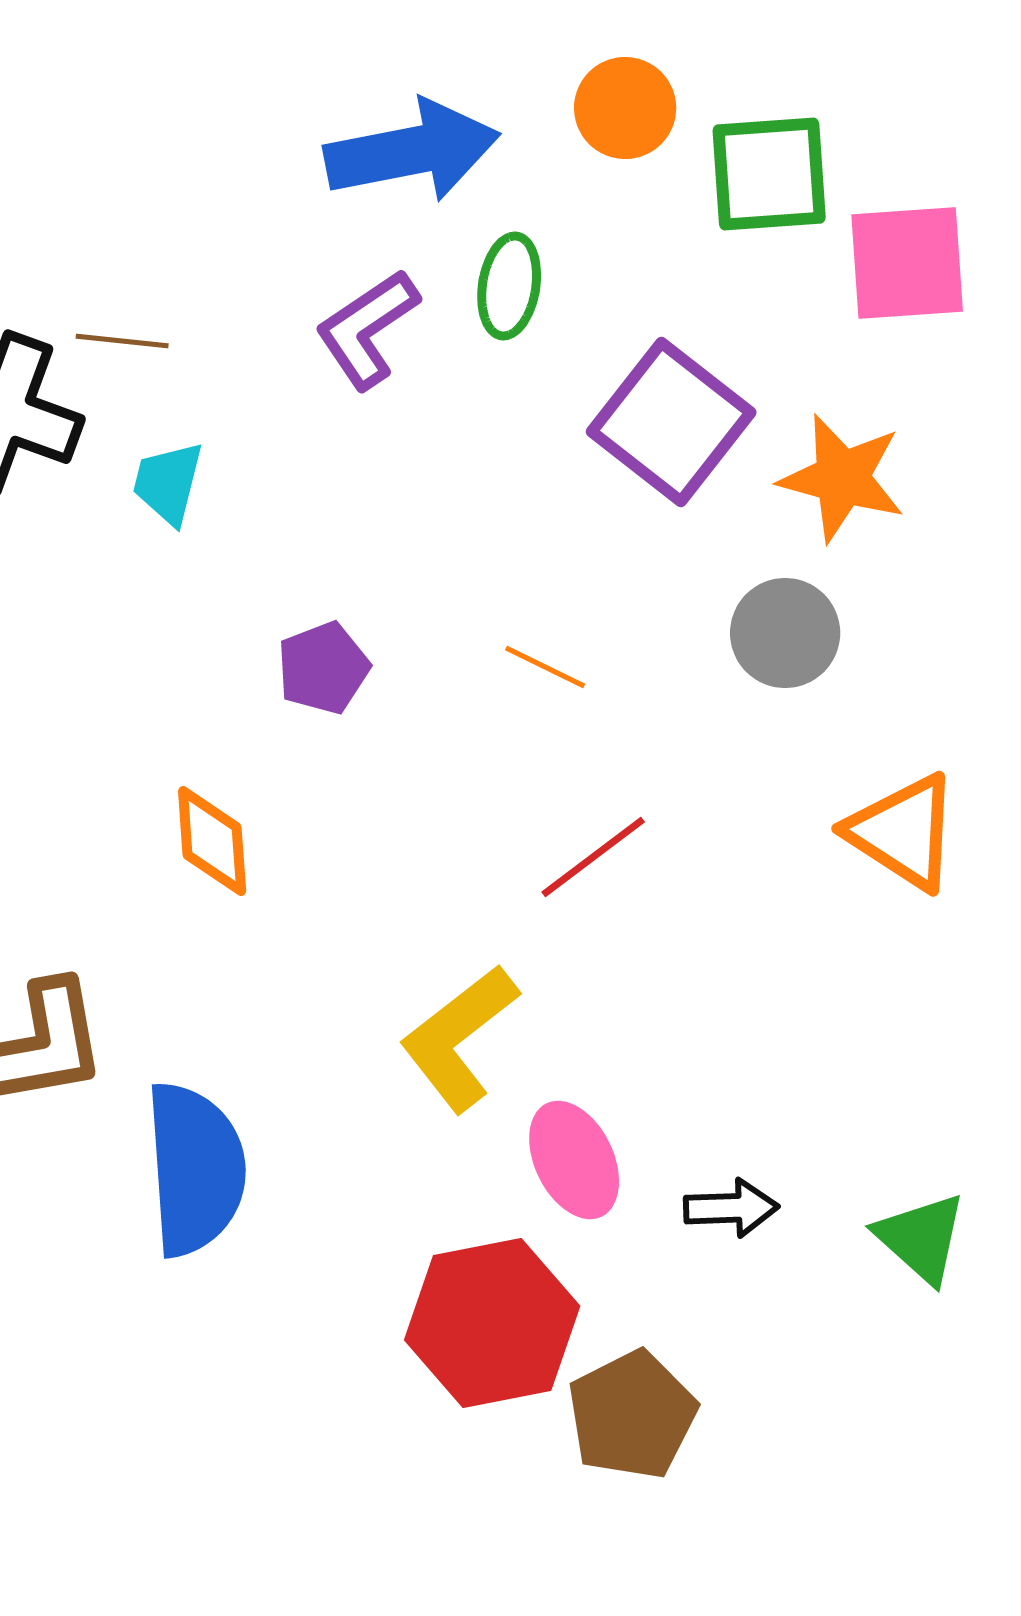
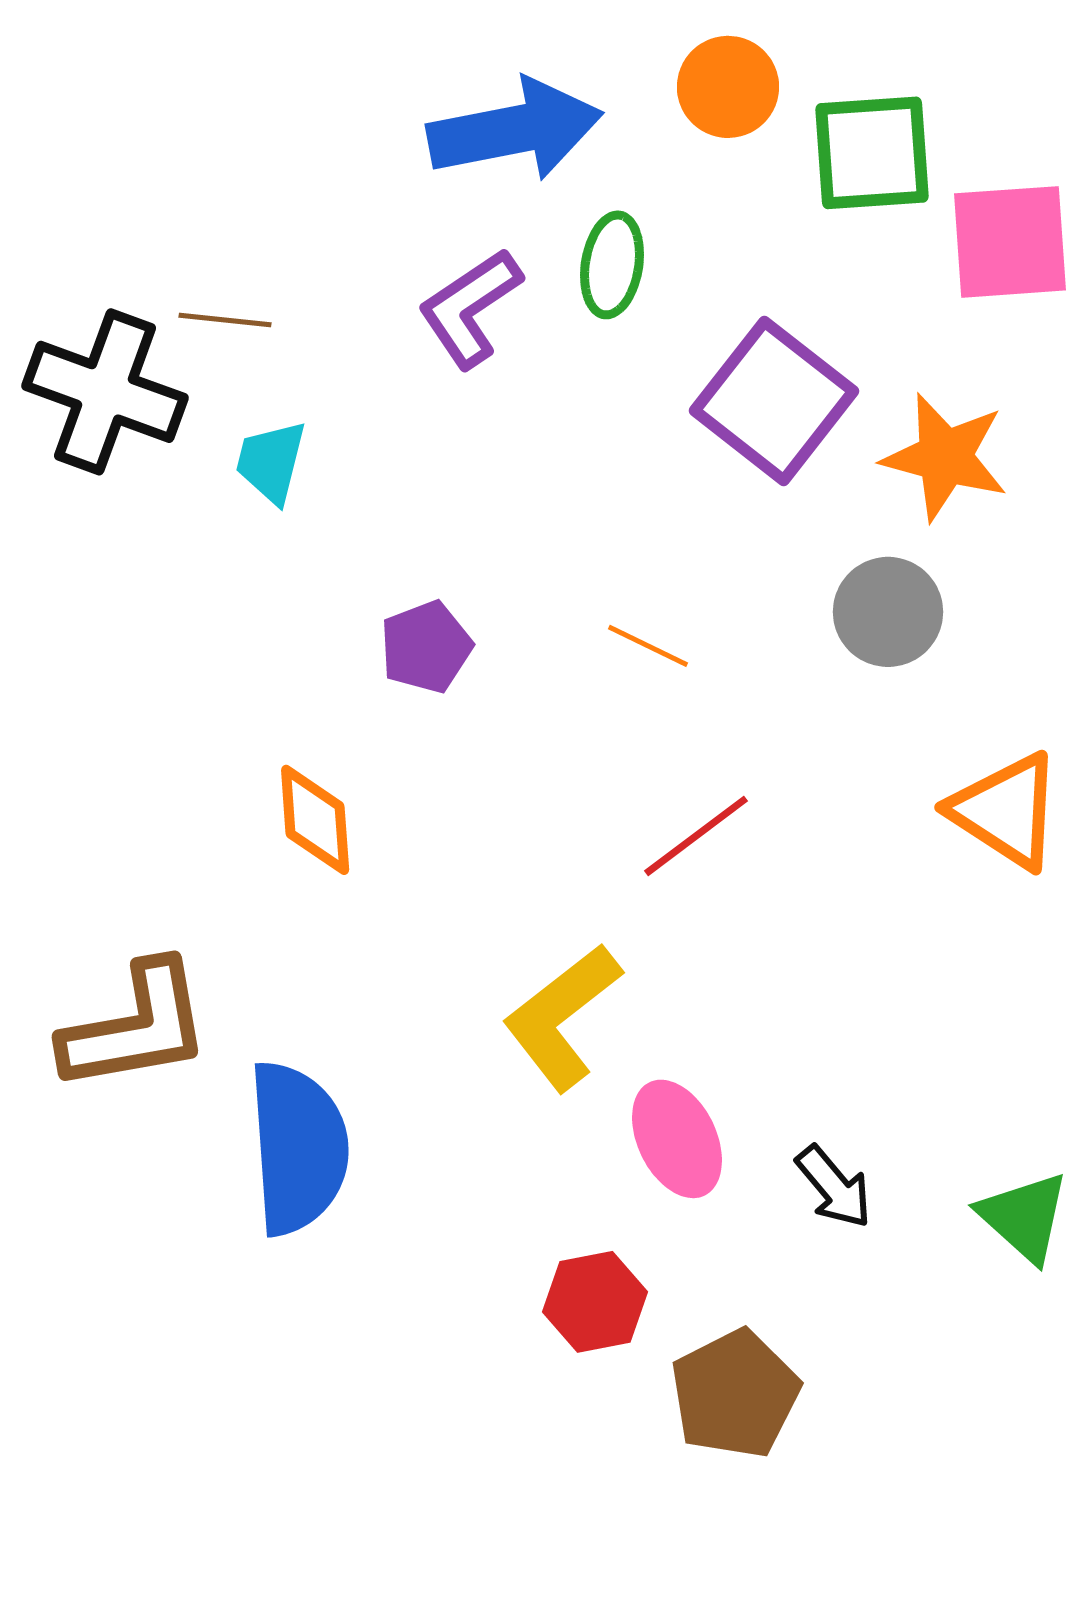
black arrow: (731, 1208) -> (834, 1187), turned 52
red hexagon: (492, 1323) -> (595, 1302), size x0.6

